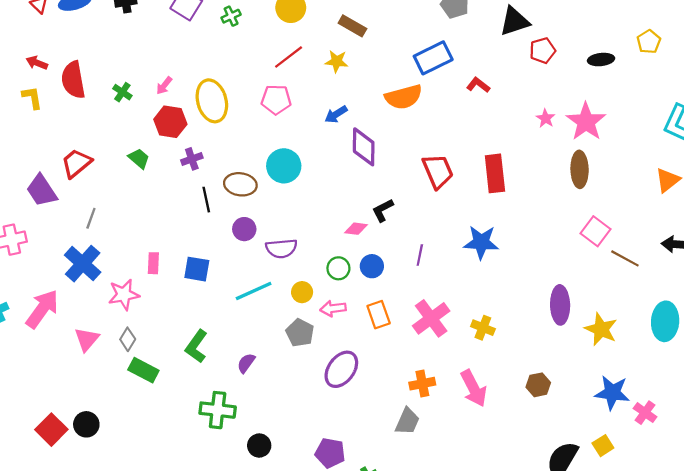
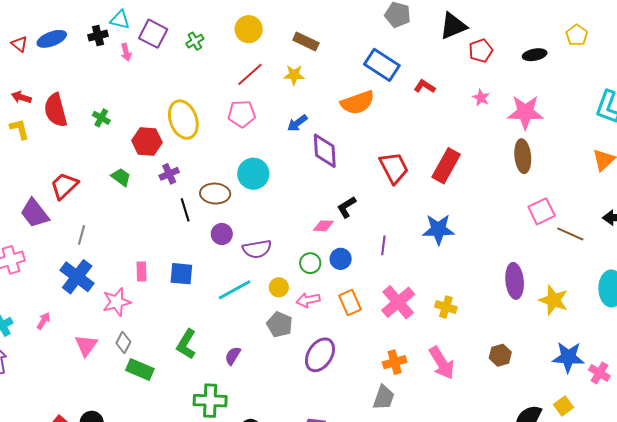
blue rectangle: (433, 58) -> (382, 65), turned 64
pink arrow: (164, 86) -> (126, 52), moved, turned -48
pink star: (546, 118) -> (481, 98), moved
pink star: (586, 122) -> (525, 112), turned -30
red rectangle: (495, 173) -> (446, 166), turned 40
pink square: (595, 231) -> (542, 211), turned 32
pink arrow: (42, 309) -> (43, 321), size x0.5

